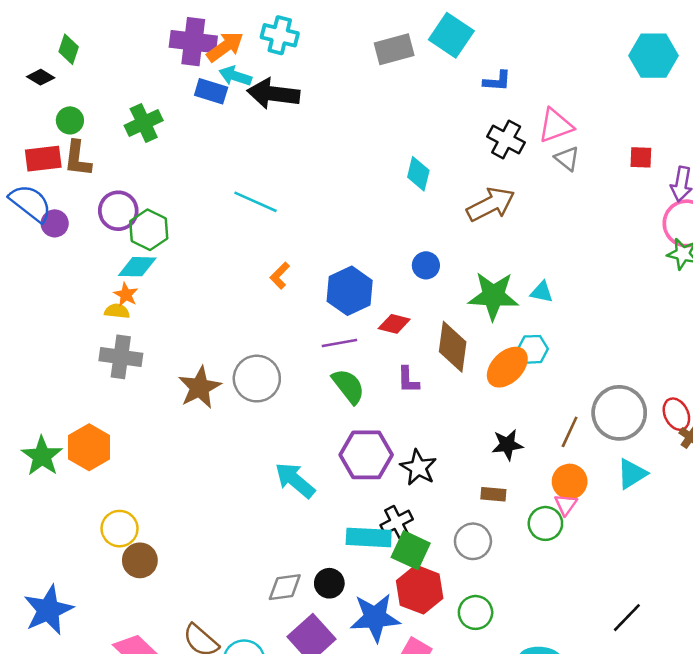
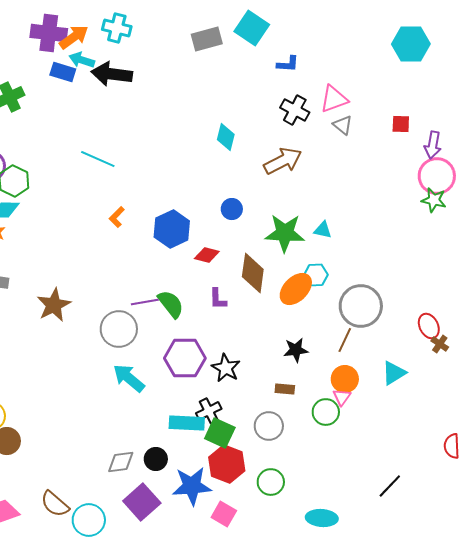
purple line: (339, 343) -> (145, 302), moved
gray circle: (257, 379) -> (119, 329), moved
gray circle: (619, 413) -> (361, 306), moved

